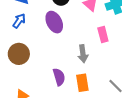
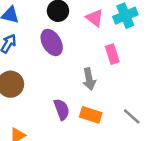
orange rectangle: (82, 83) -> (91, 115), turned -60

